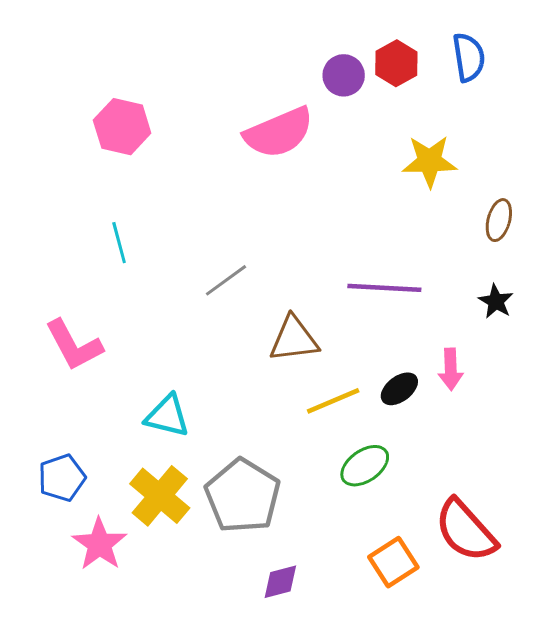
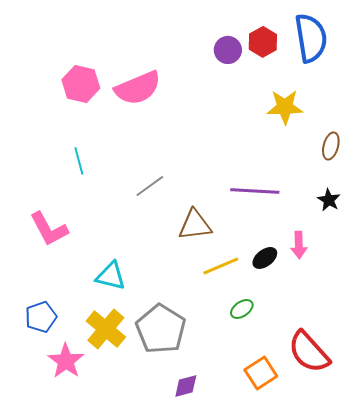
blue semicircle: (469, 57) -> (311, 38), size x1.5
pink semicircle: (279, 133) -> (138, 88), moved
green ellipse: (365, 466) -> (242, 309), size x0.7

